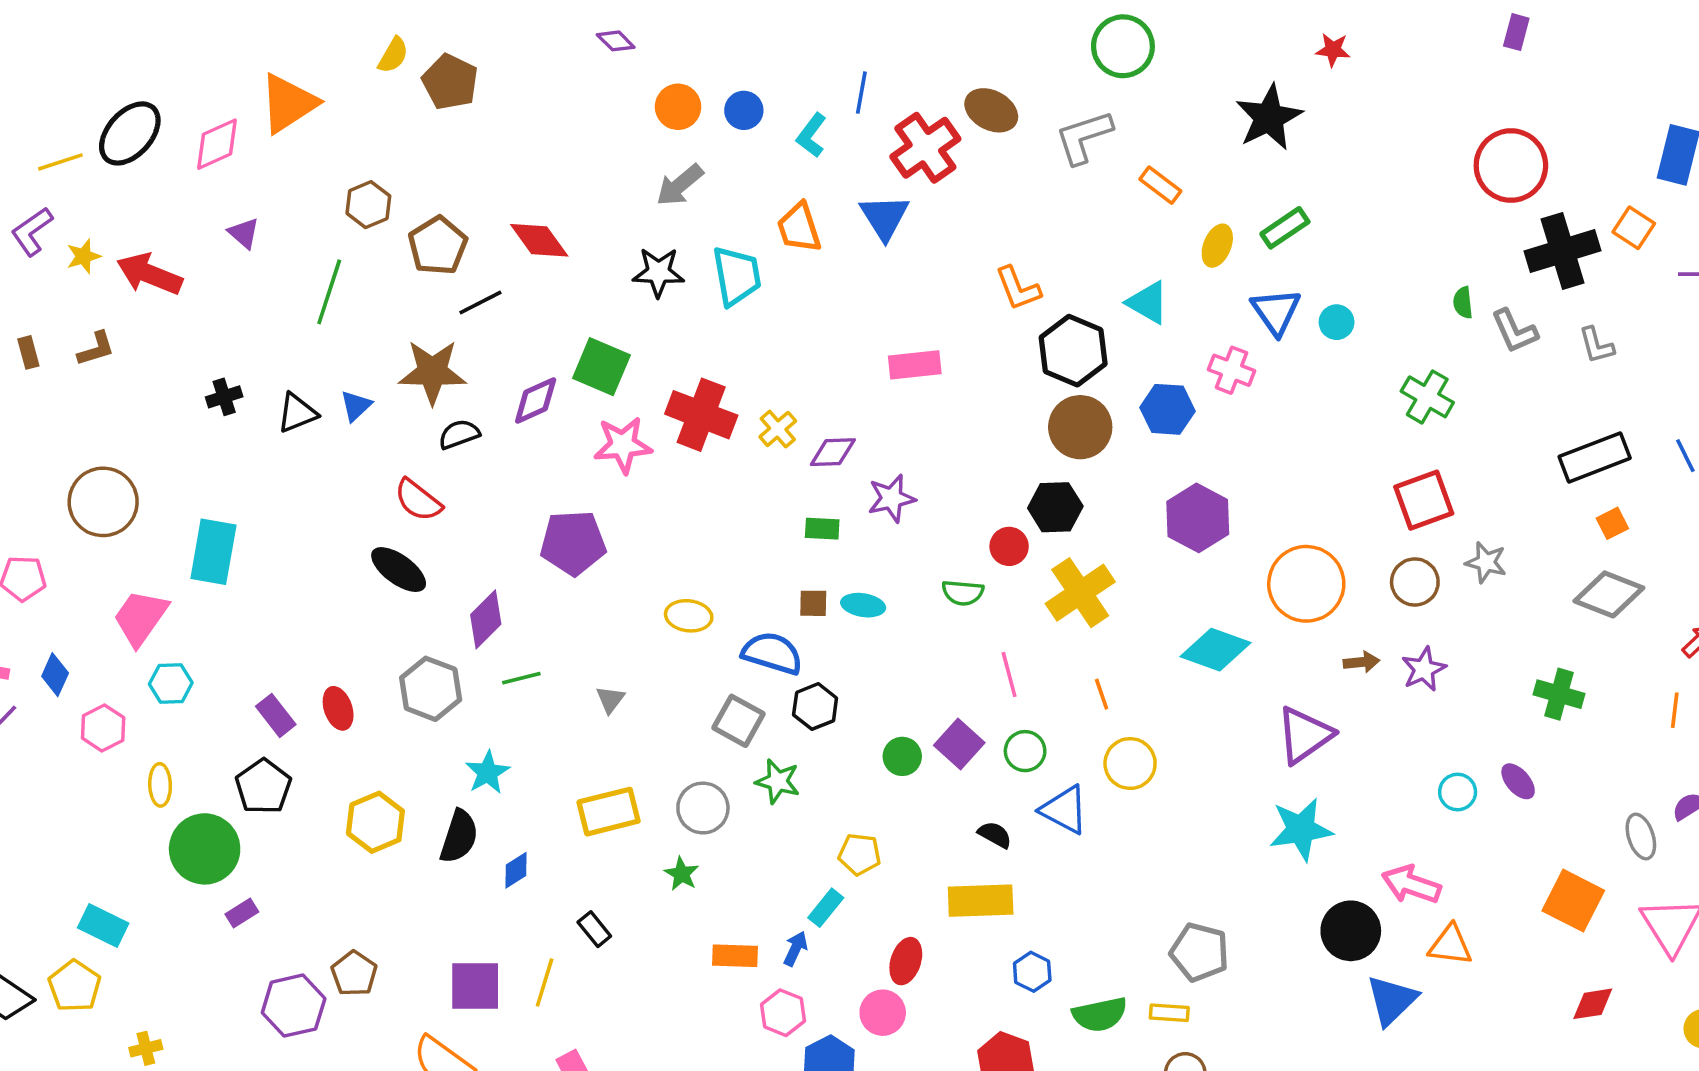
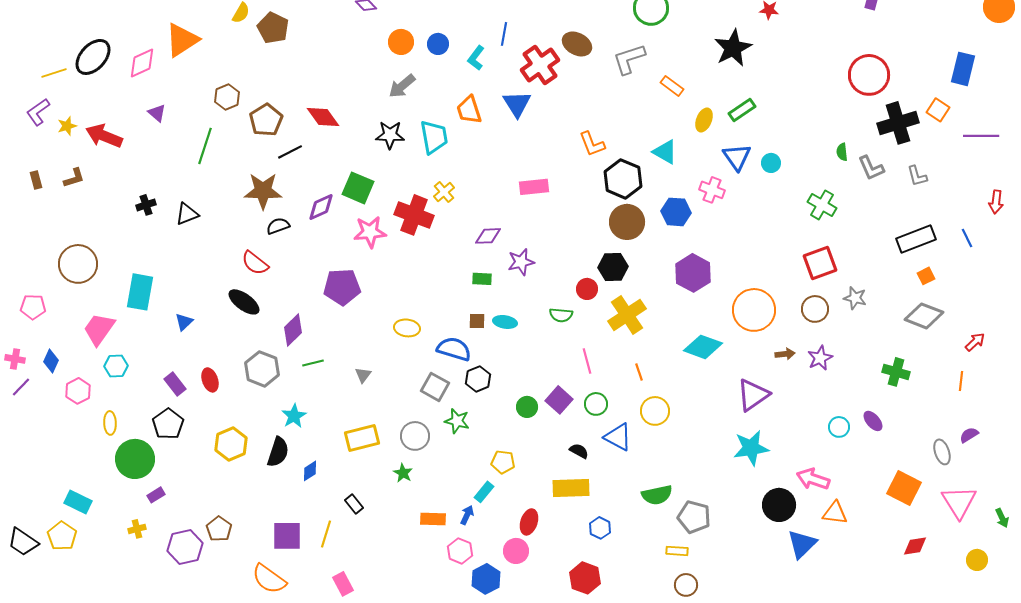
blue triangle: (356, 406) -> (184, 322), moved
yellow cross: (778, 429) -> (444, 192), moved
green semicircle: (1100, 1014) -> (657, 495), moved
yellow cross: (146, 1048) -> (137, 529), moved

